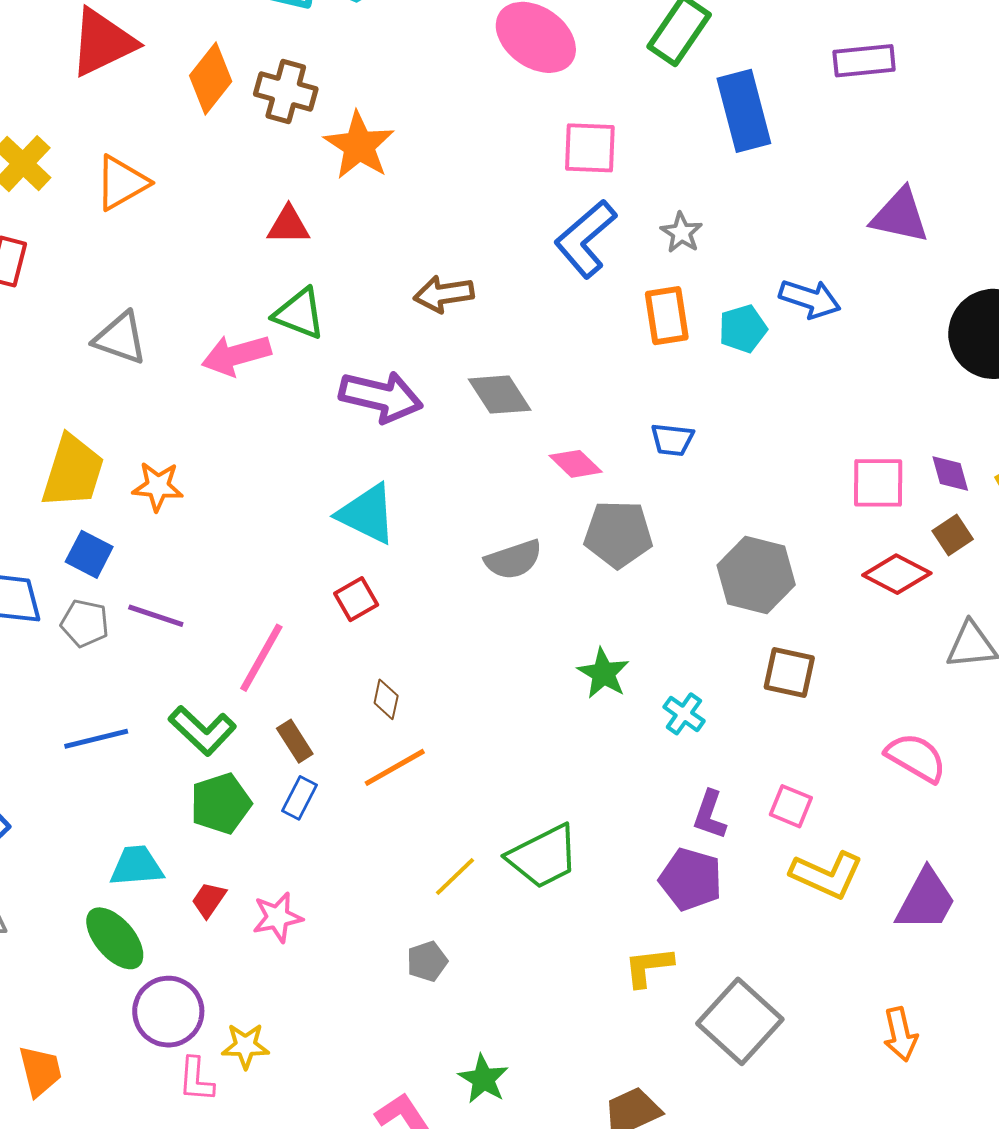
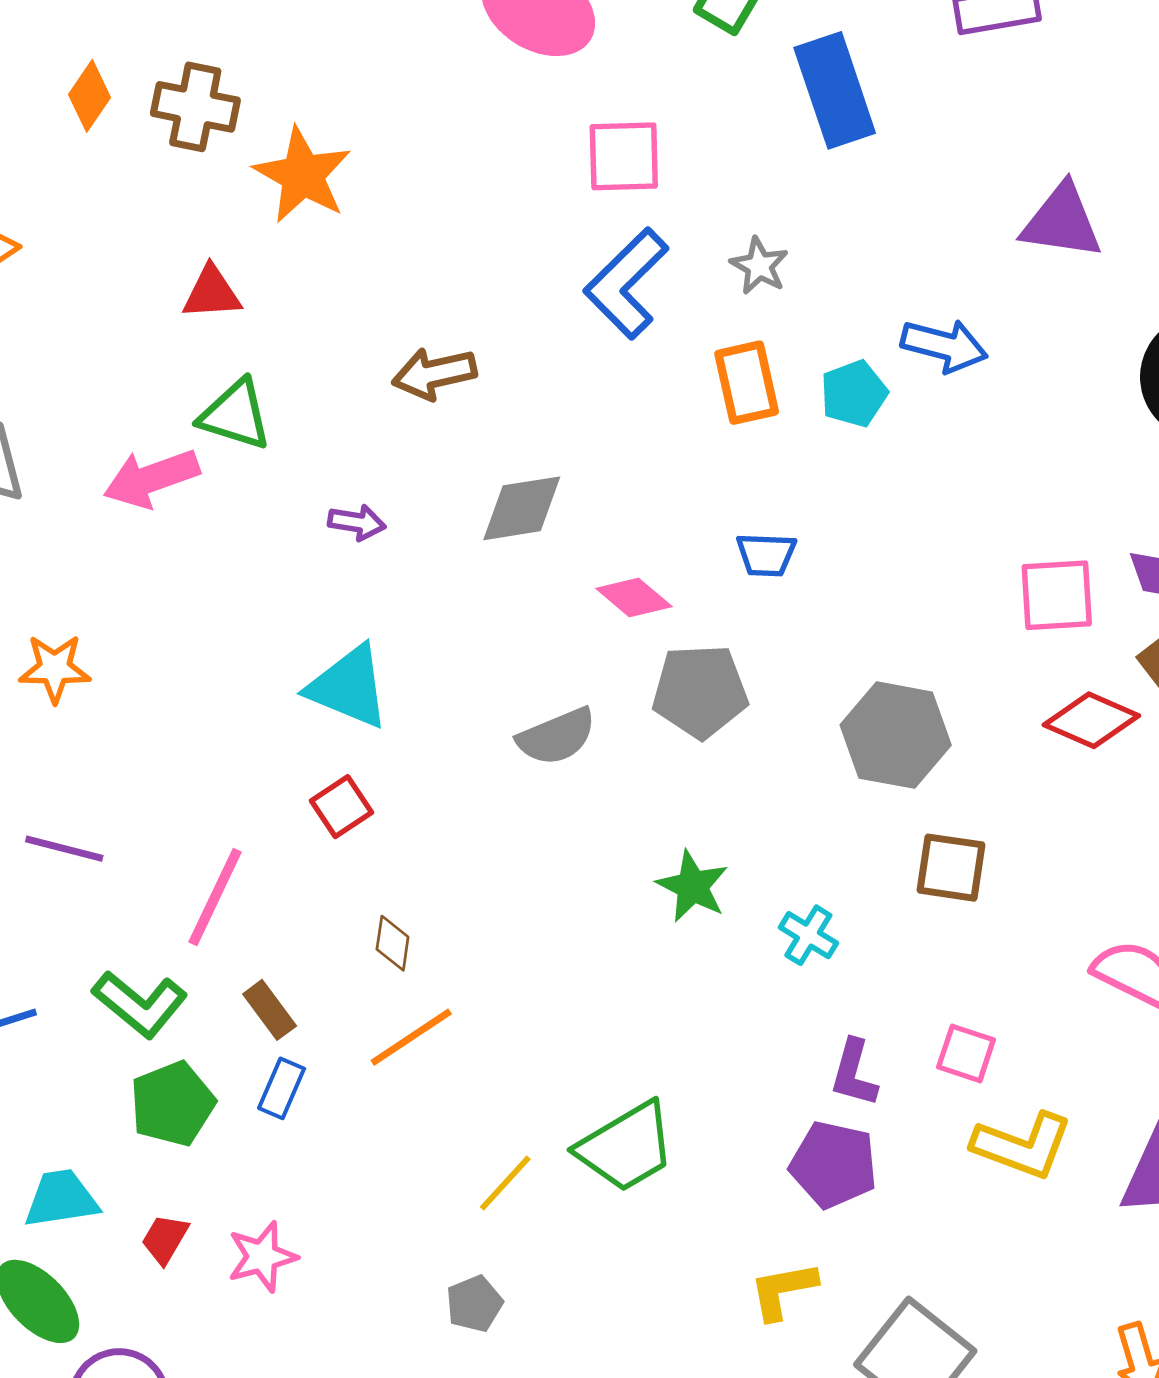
orange diamond: (211, 79) -> (90, 96), size x0.7
gray diamond: (500, 395) -> (522, 508), turned -62
purple arrow: (381, 397) -> (357, 522), size x0.5

